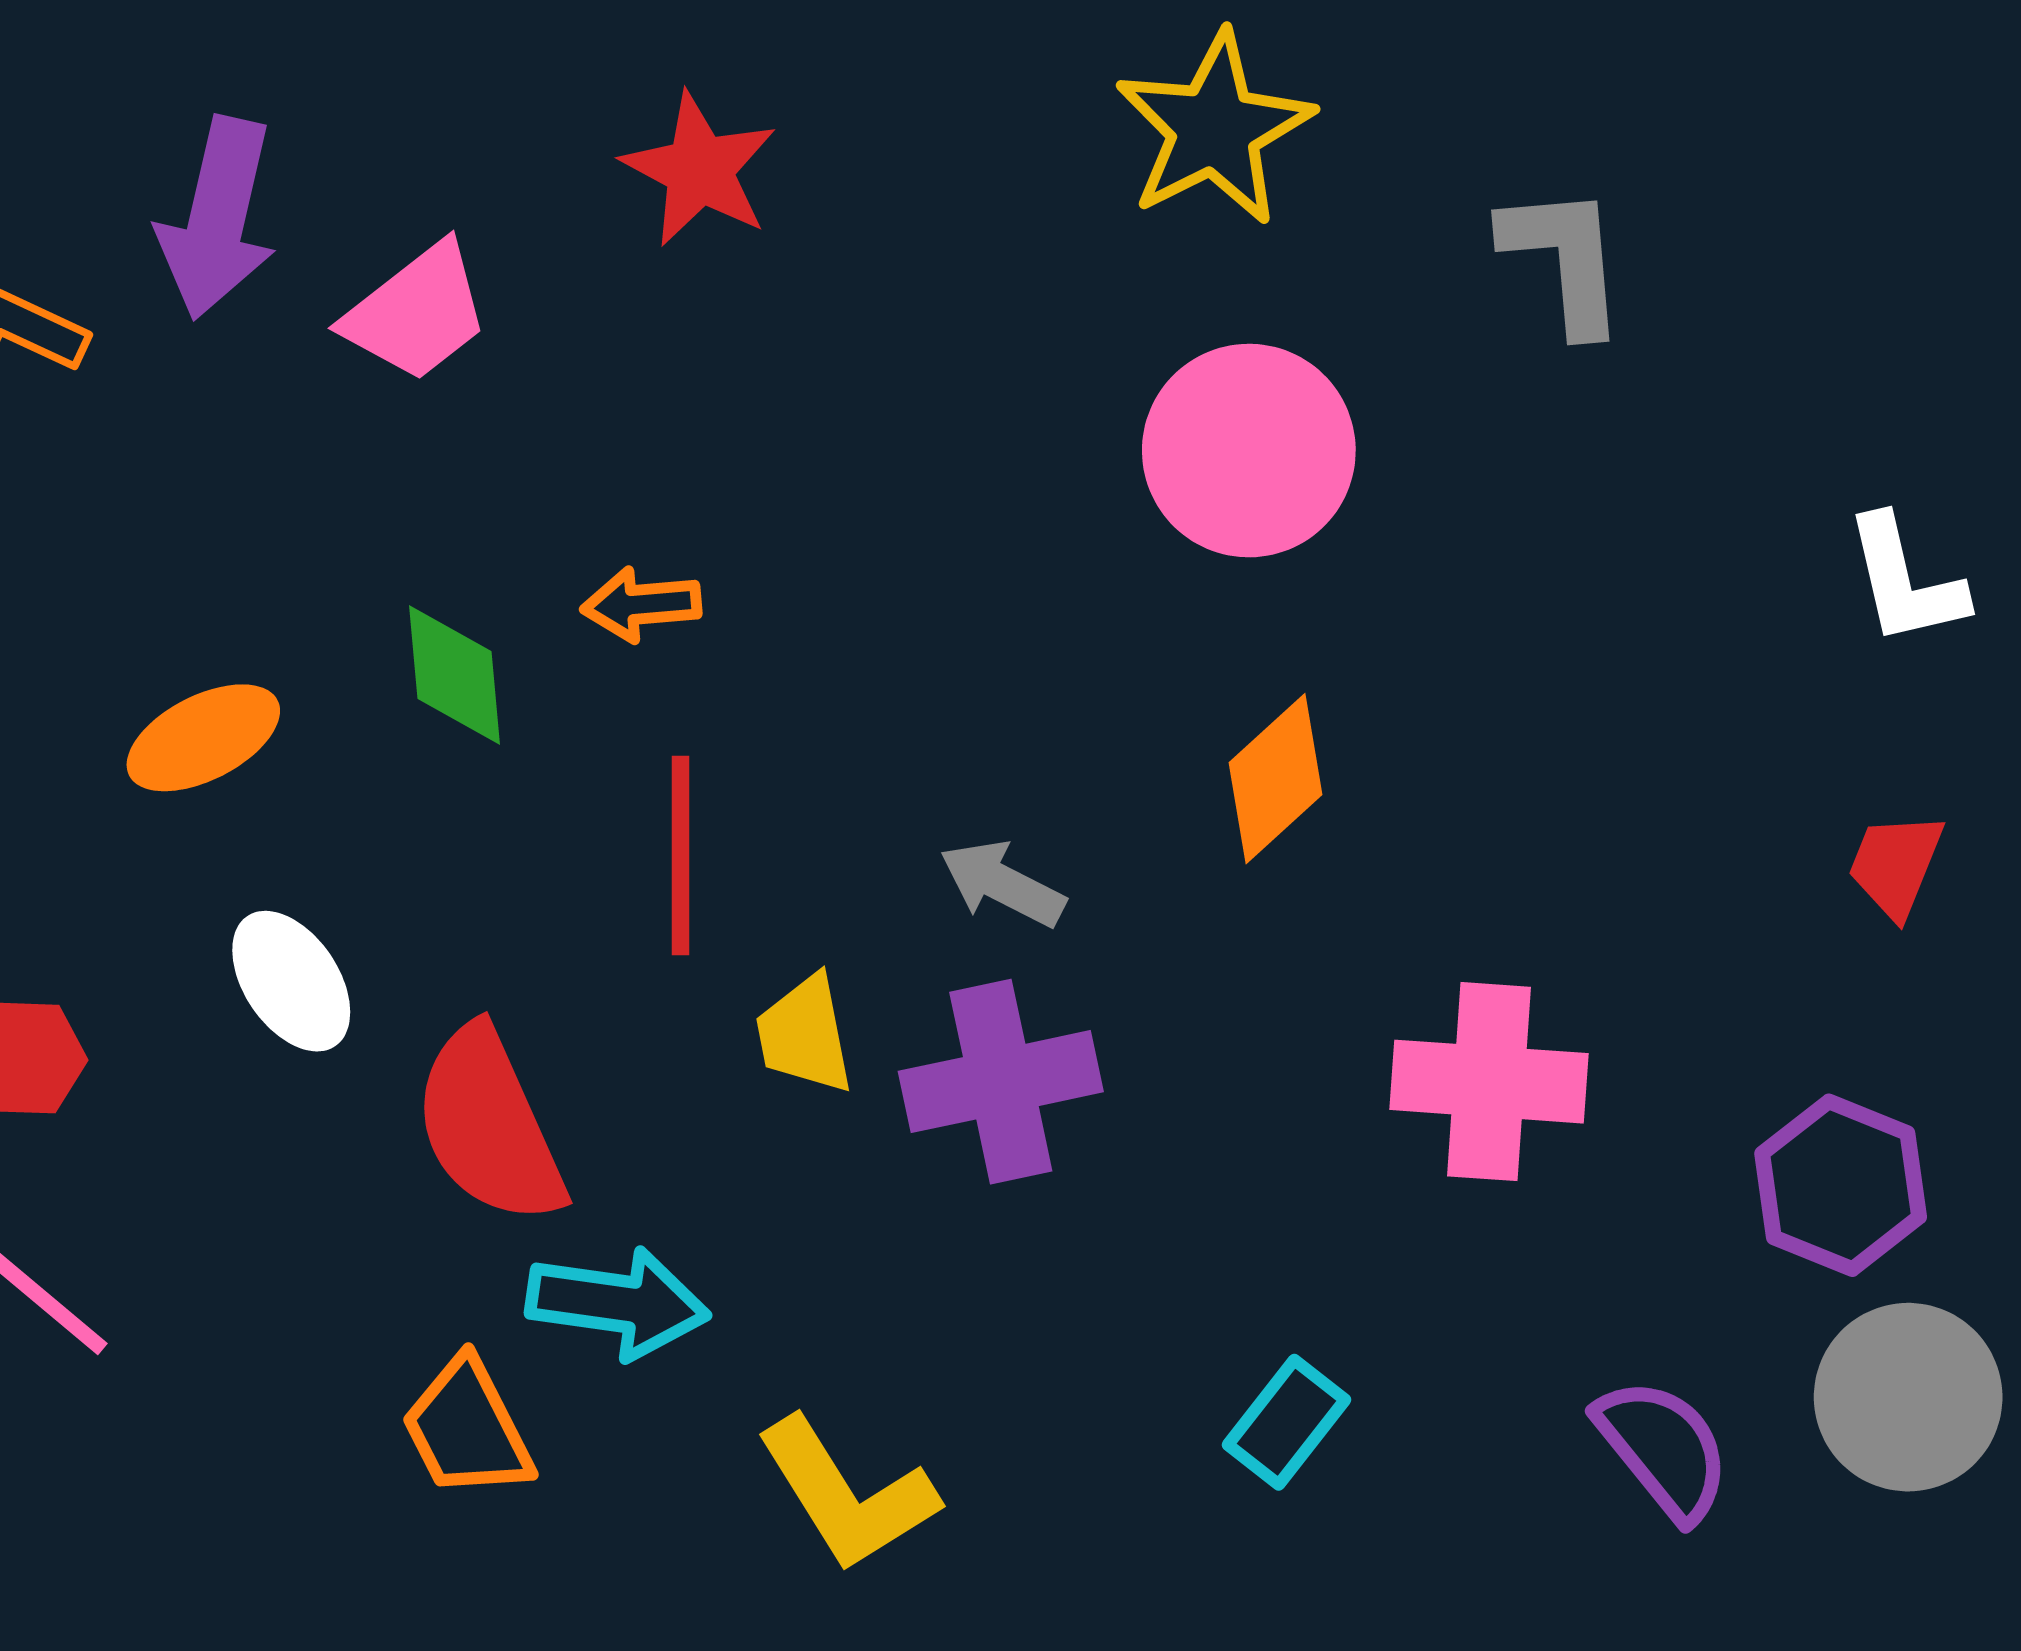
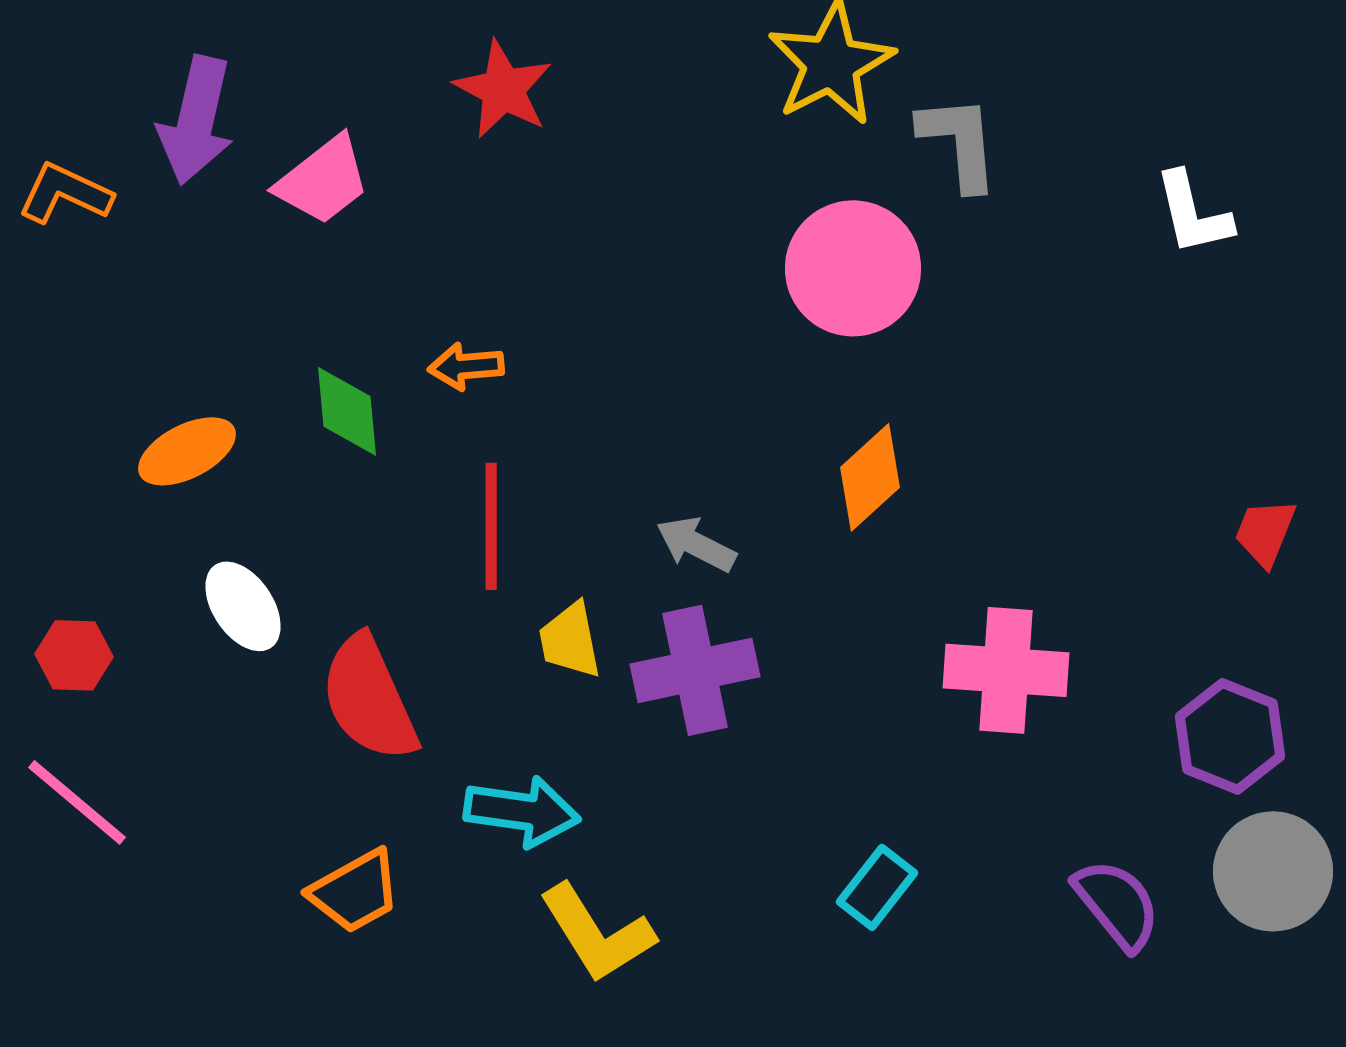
gray L-shape: (1564, 259) -> (959, 142), moved
white L-shape: (1905, 581) -> (1193, 213), moved
cyan arrow: (618, 1303) -> (522, 811), moved
orange trapezoid: (467, 1429) -> (355, 891), turned -92

